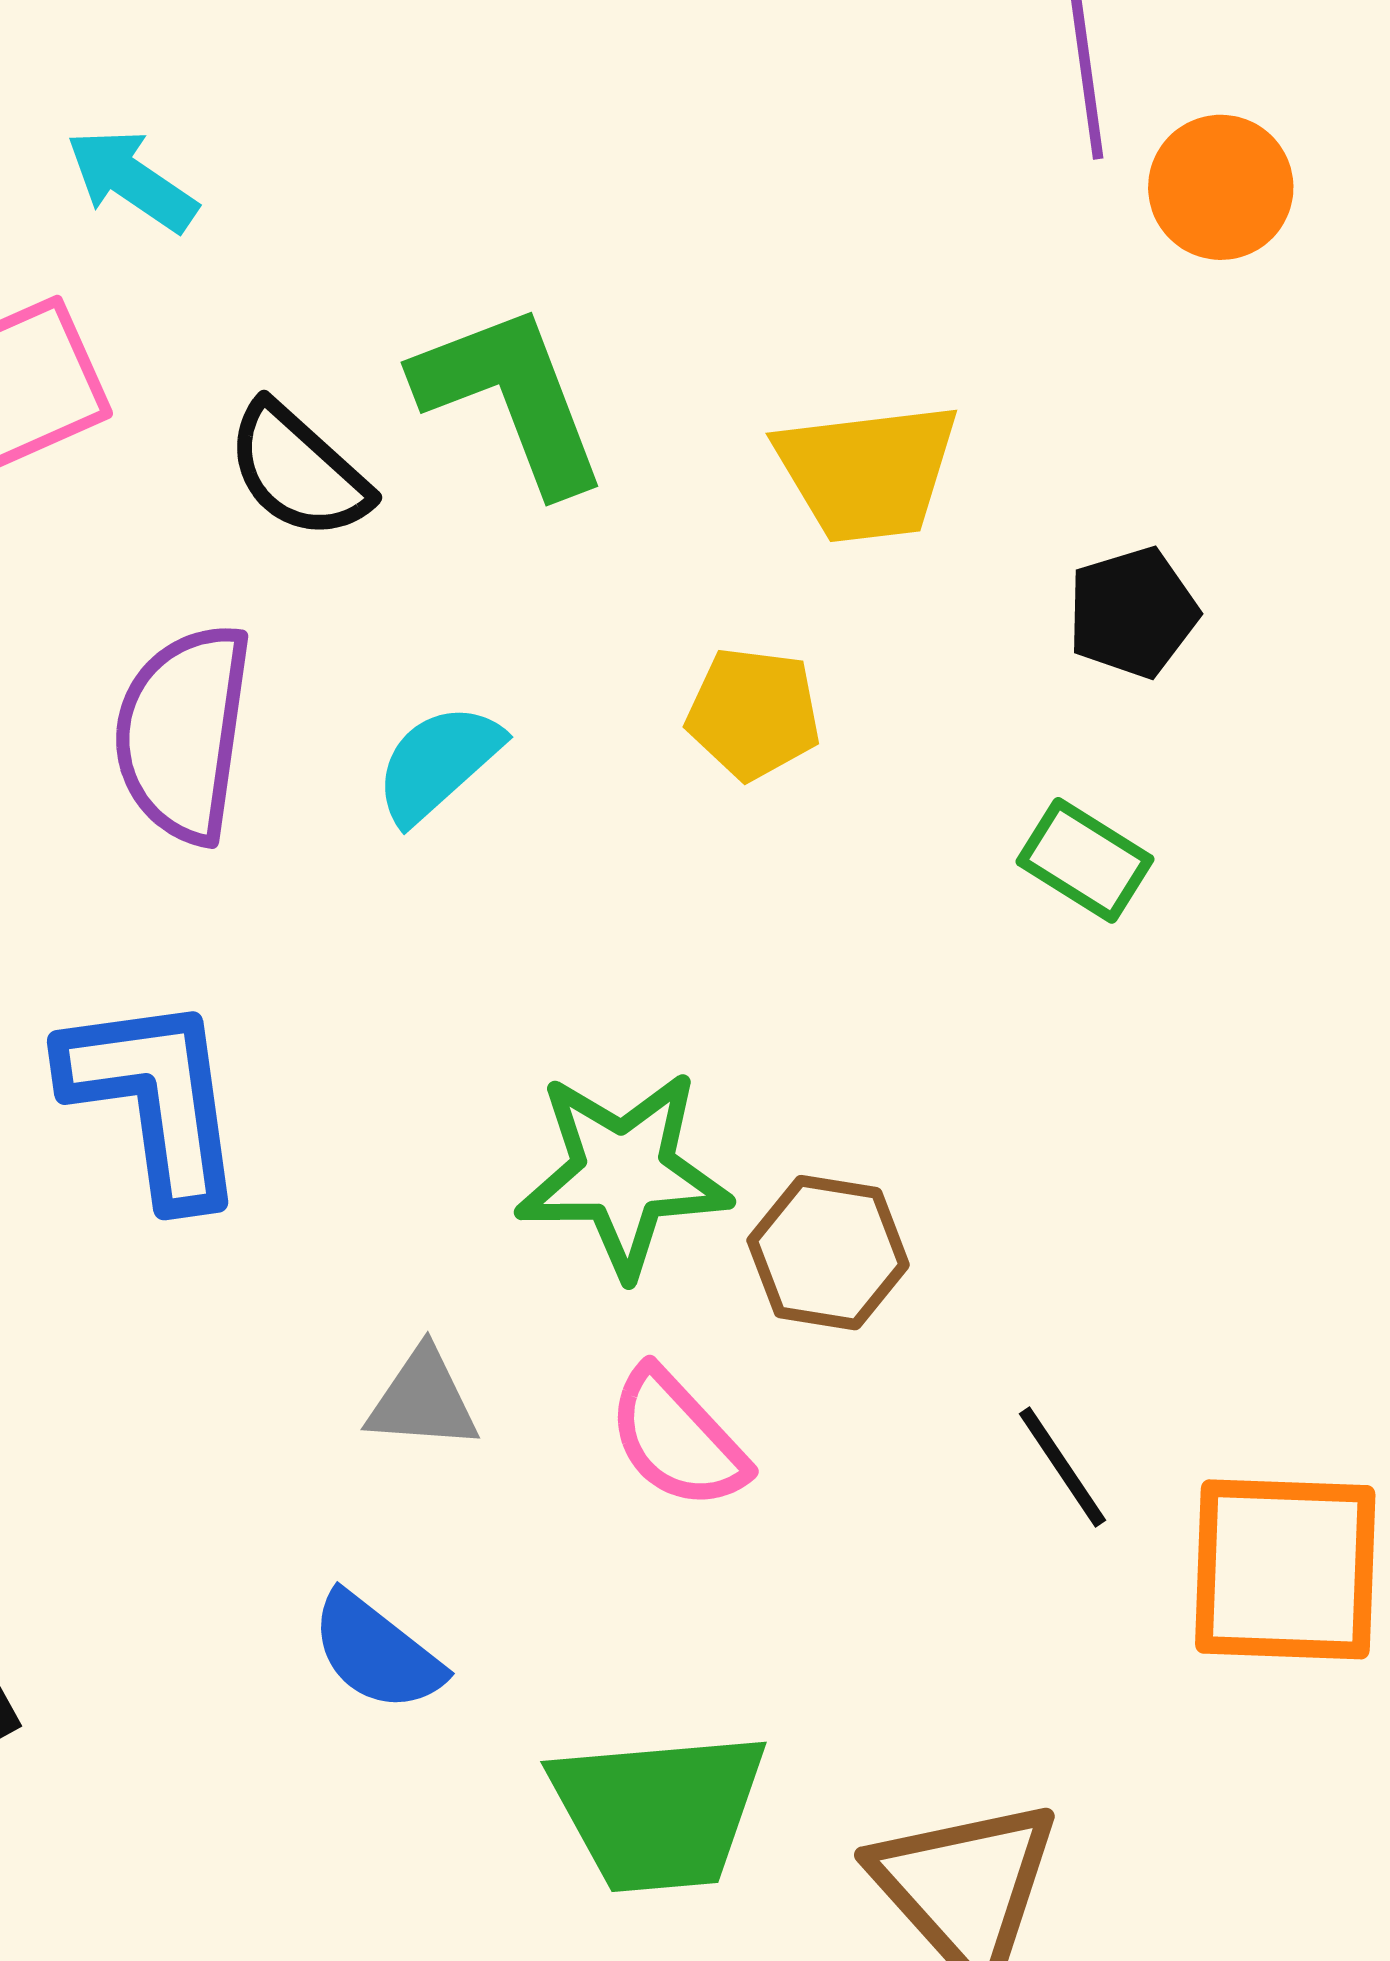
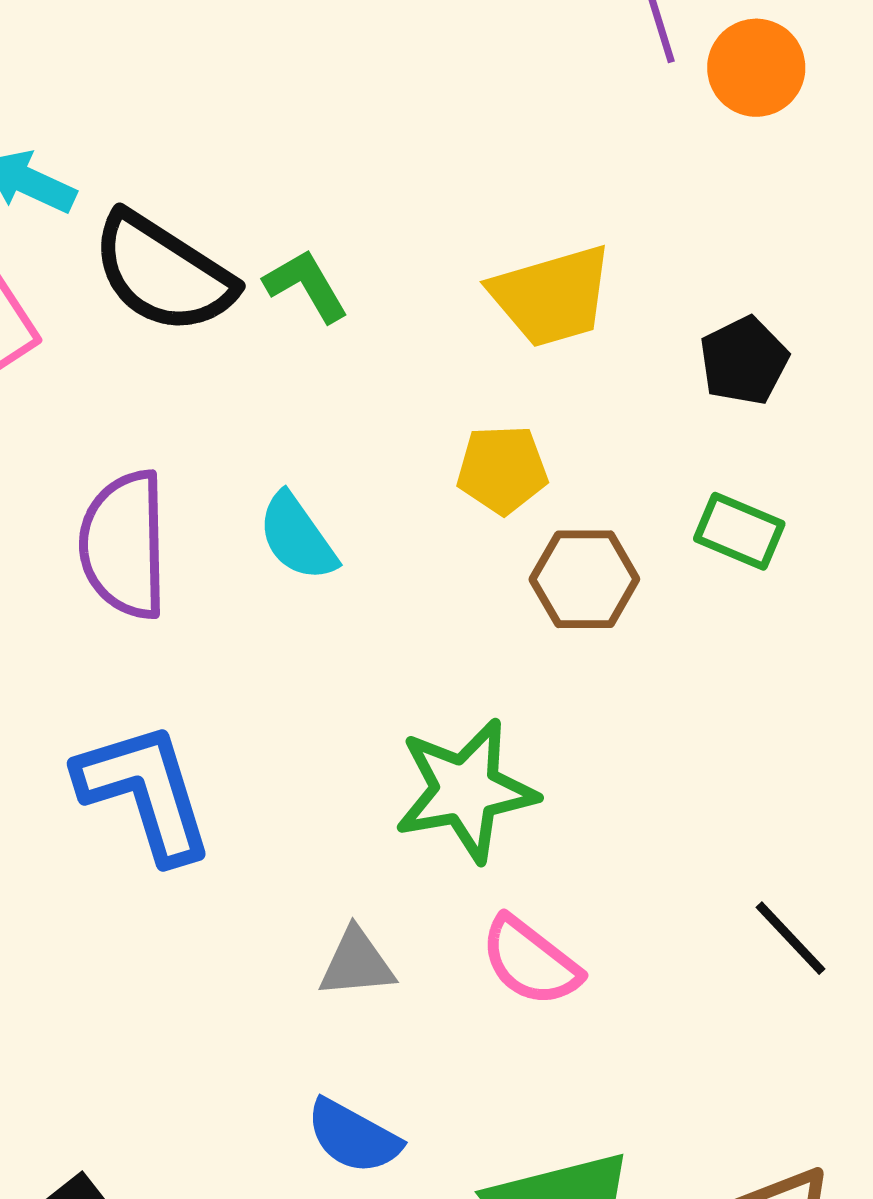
green L-shape: (511, 398) -> (306, 286), size x0.6
black semicircle: (298, 471) -> (163, 273), moved, size x1.4
cyan semicircle: (438, 763) -> (297, 537), turned -74
brown hexagon: (828, 1253) -> (584, 579), moved

